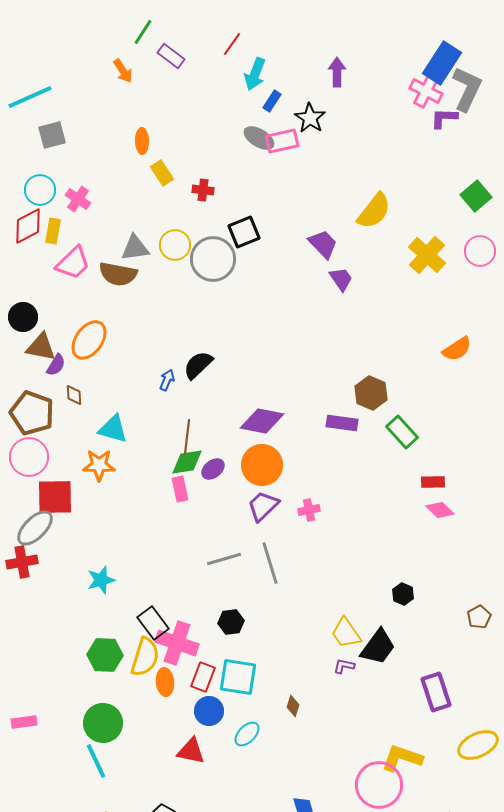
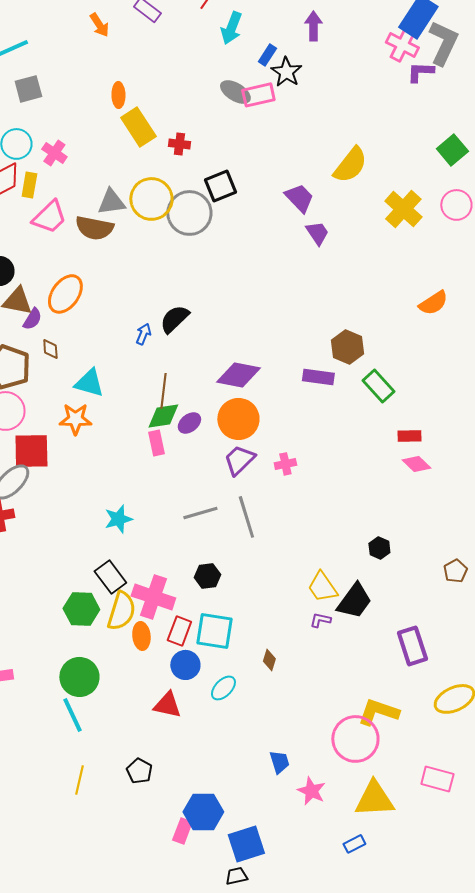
blue rectangle: (272, 101) -> (267, 55), moved
yellow rectangle: (162, 173) -> (138, 127), size x1.5
yellow circle: (175, 245) -> (151, 199), size x1.4
cyan star: (101, 580) -> (118, 519), moved
black rectangle: (153, 623) -> (110, 577), moved

